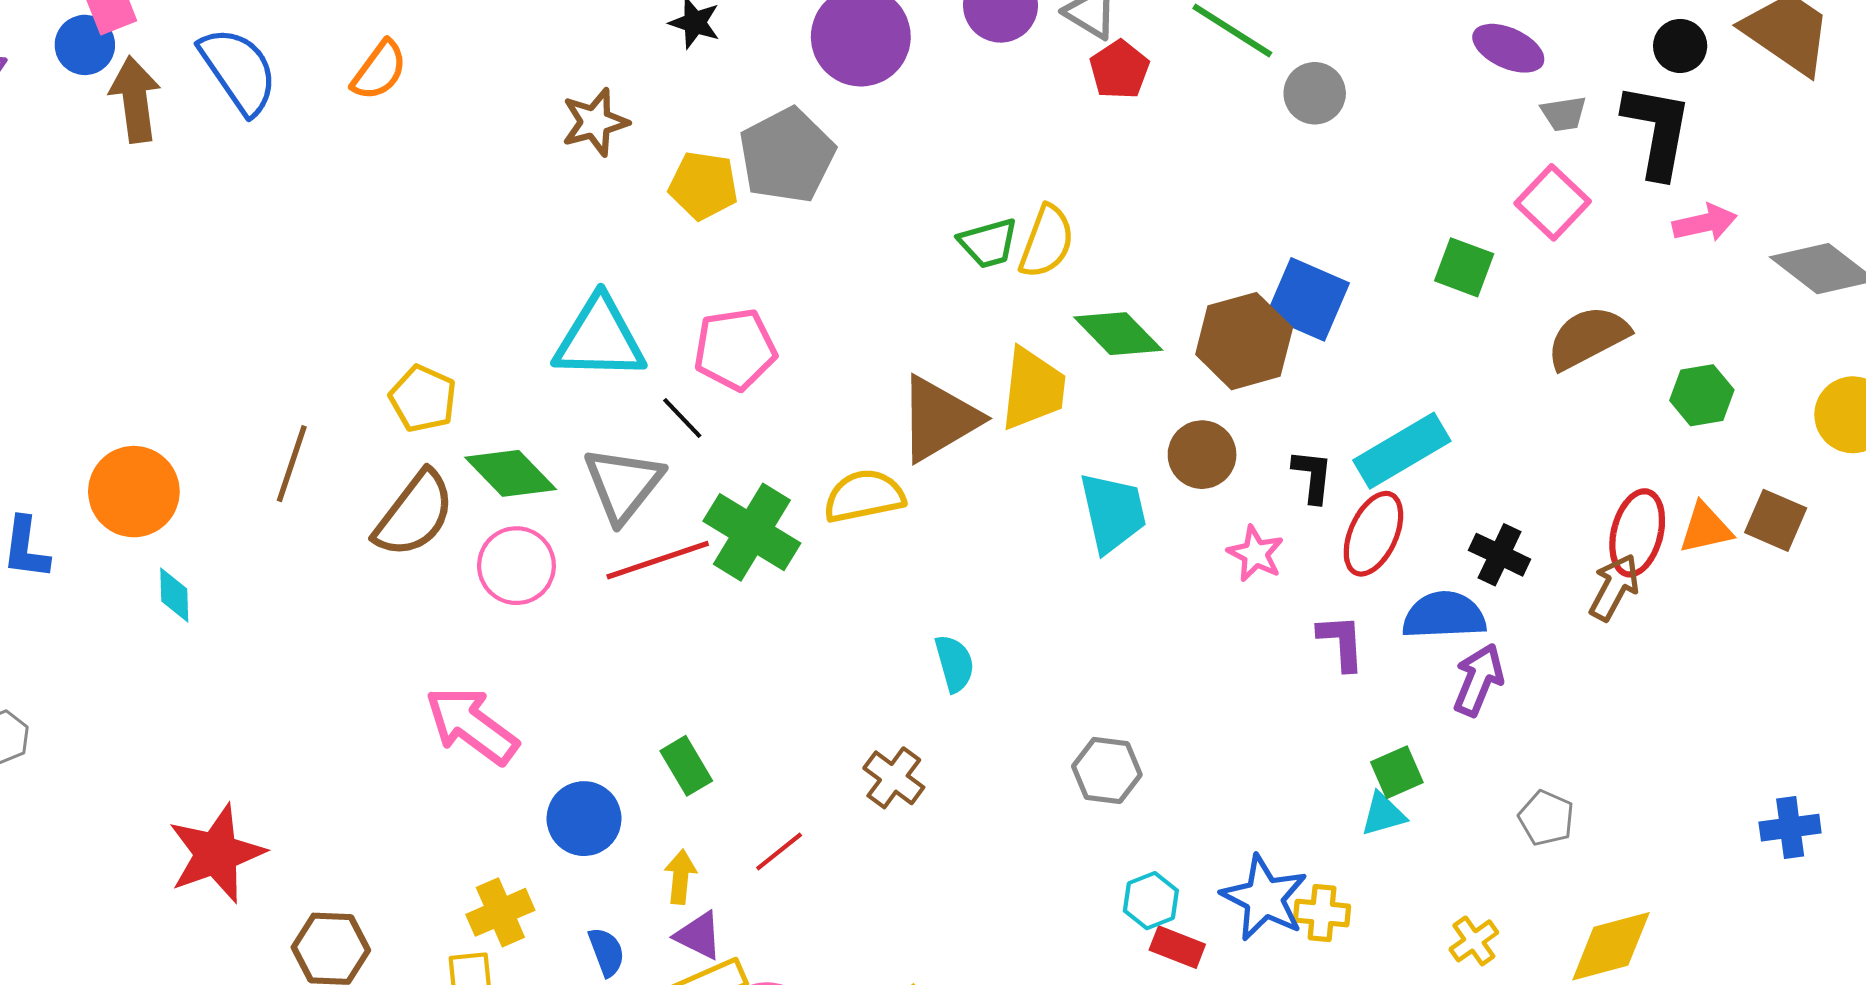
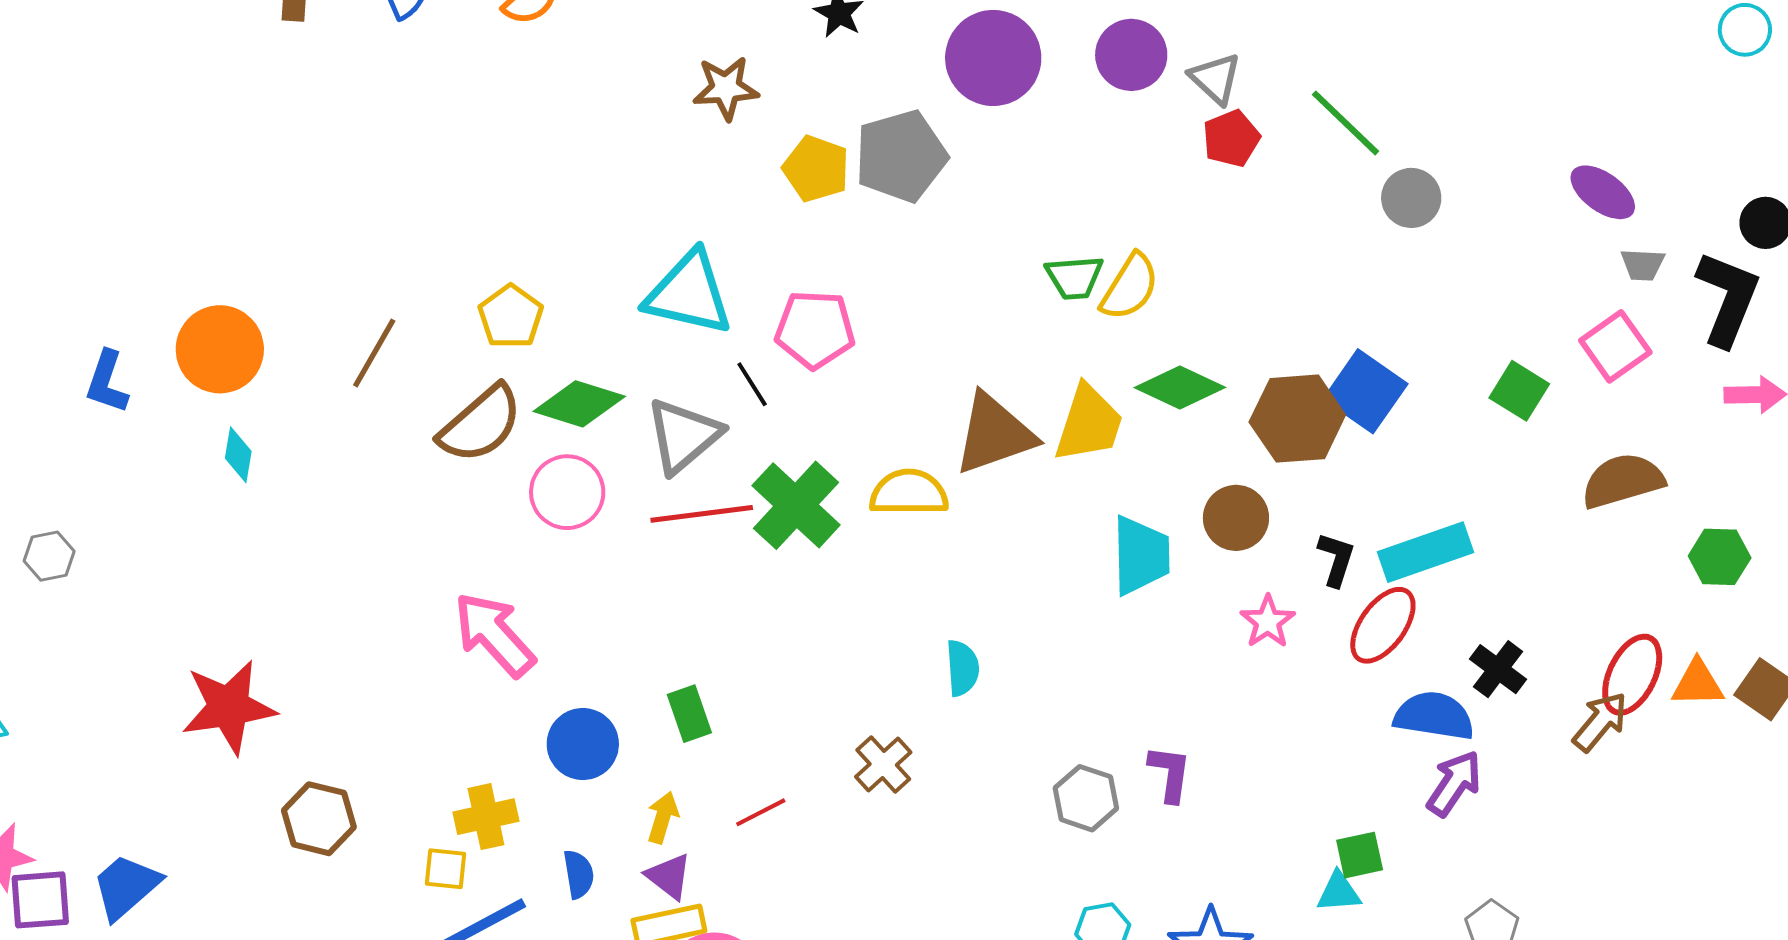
green diamond: (1118, 334) -> (1180, 388), turned -32
green diamond: (511, 473) -> (579, 404), turned -40
purple L-shape: (1341, 642) -> (1170, 773), moved

